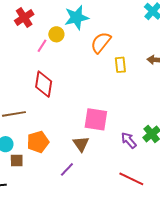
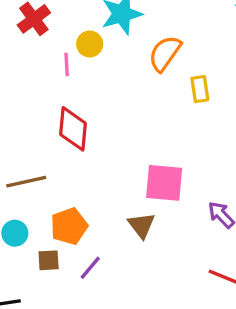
pink line: (42, 46) -> (67, 65), turned -32
brown square: (17, 161) -> (49, 260), moved
purple line: (67, 169) -> (90, 268), moved

